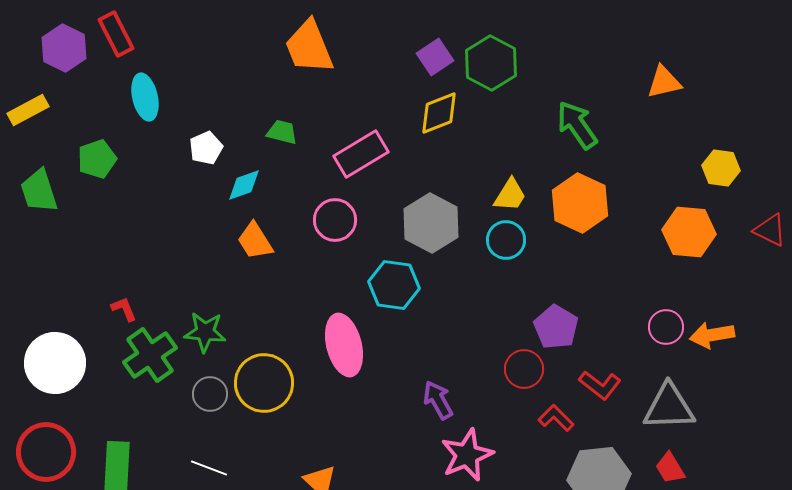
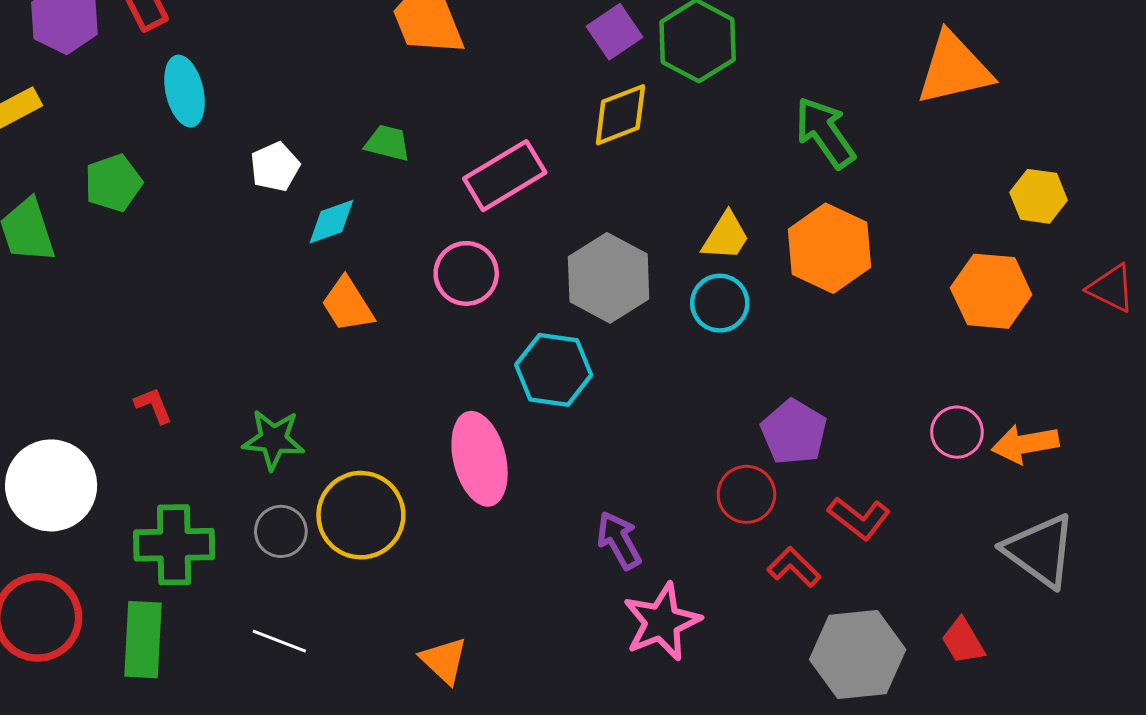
orange triangle: (664, 82) -> (954, 69), size x1.5
green cross: (150, 355) -> (174, 545), moved, turned 34
gray triangle: (669, 407) -> (1040, 551), moved, turned 38

